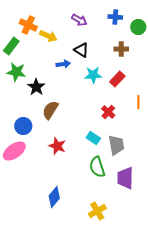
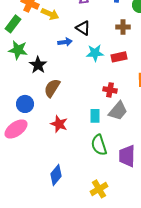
red rectangle: (117, 79) -> (119, 57), turned 35
red cross: (108, 112) -> (110, 90), turned -32
cyan rectangle: (93, 138) -> (95, 116), turned 56
gray trapezoid: (116, 145) -> (118, 111), moved, turned 50

